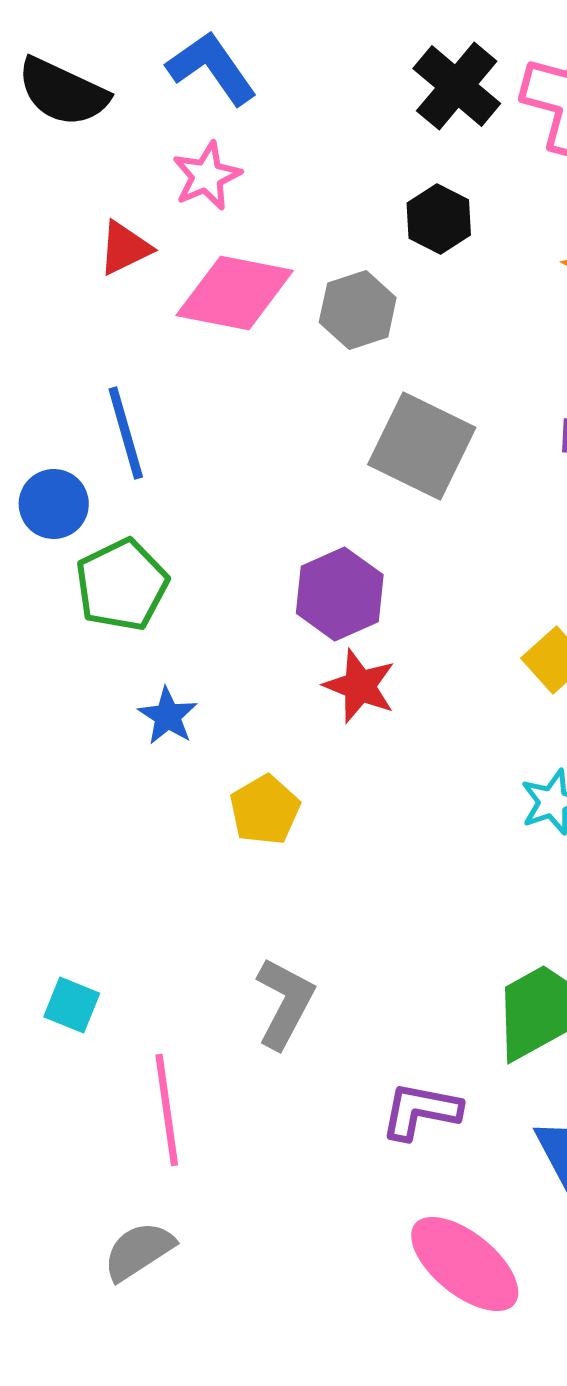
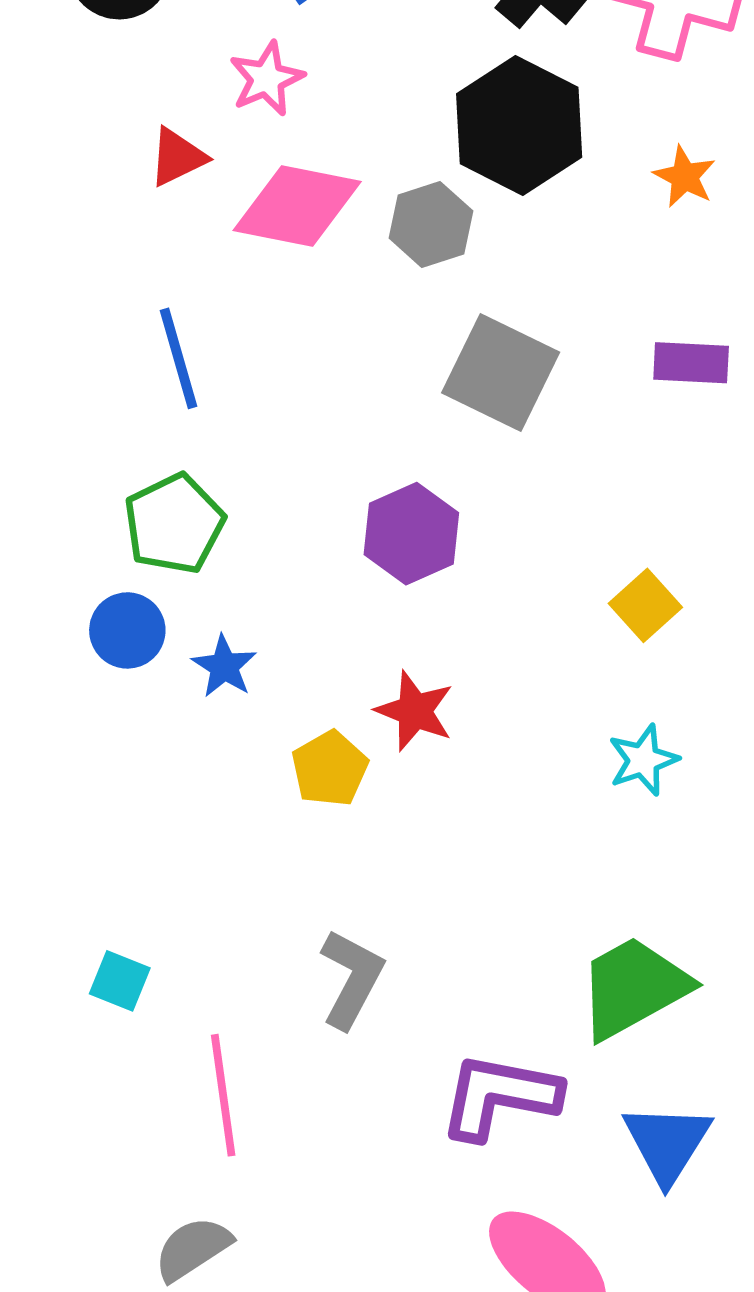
black hexagon: (439, 219) -> (519, 125), size x1.8
blue circle: (54, 504) -> (127, 630), moved
red star: (360, 686) -> (415, 711), moved
purple L-shape: (421, 1111) -> (500, 1096), size x1.4

